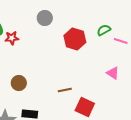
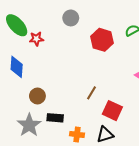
brown circle: (19, 83) -> (37, 96), moved
brown line: (65, 90) -> (92, 93), turned -48

